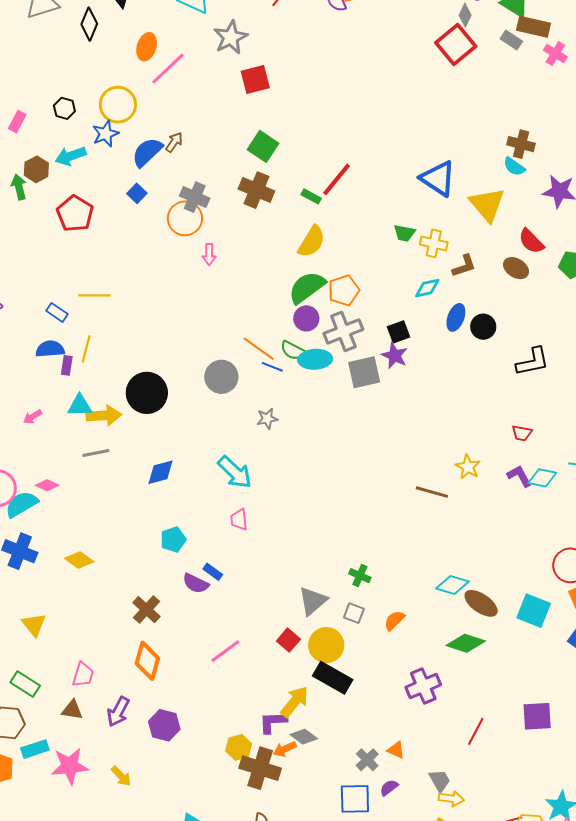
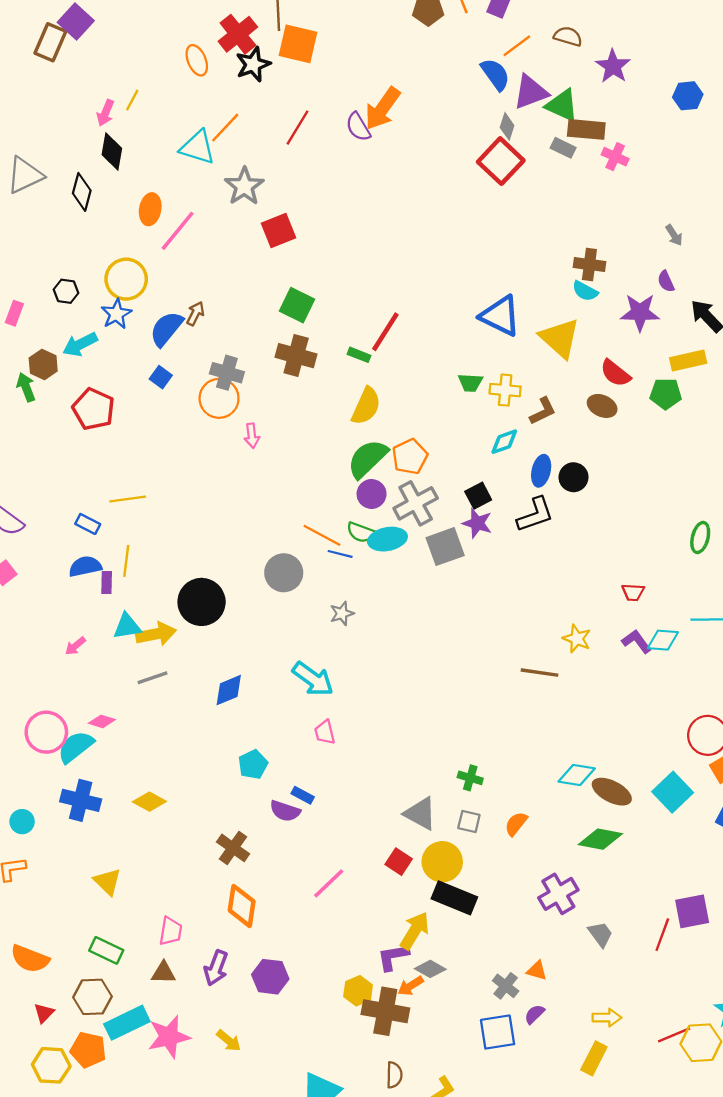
black L-shape: (533, 362) -> (535, 515), moved
gray triangle: (313, 601) -> (420, 814), turned -44
cyan square: (534, 611) -> (673, 792), turned 32
red line: (476, 731) -> (662, 935), moved
cyan rectangle: (35, 749) -> (127, 1023), size x1.4
gray trapezoid: (440, 781) -> (600, 934), moved

